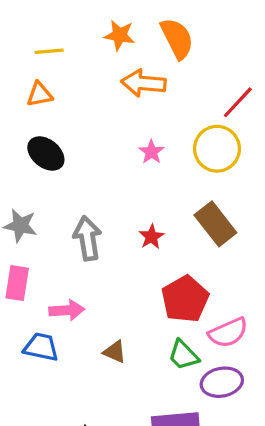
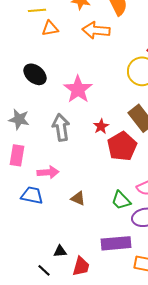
orange triangle: (40, 94) -> (50, 28), moved
pink star: (151, 152) -> (78, 89), moved, size x1.8
red pentagon: (185, 299) -> (122, 146), moved

